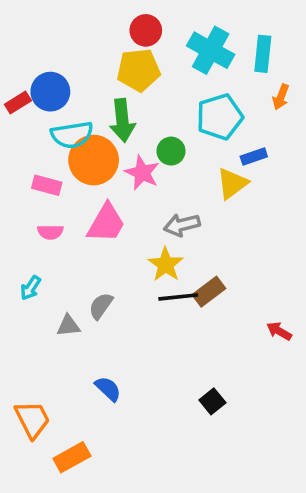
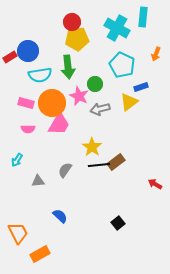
red circle: (146, 30) -> (72, 22), moved
cyan rectangle: (263, 54) -> (143, 17), moved
cyan pentagon: (220, 117) -> (122, 65), turned -30
orange circle: (94, 160) -> (52, 103), moved
gray arrow: (182, 225) -> (100, 109), moved
gray semicircle: (101, 306) -> (65, 170), moved

